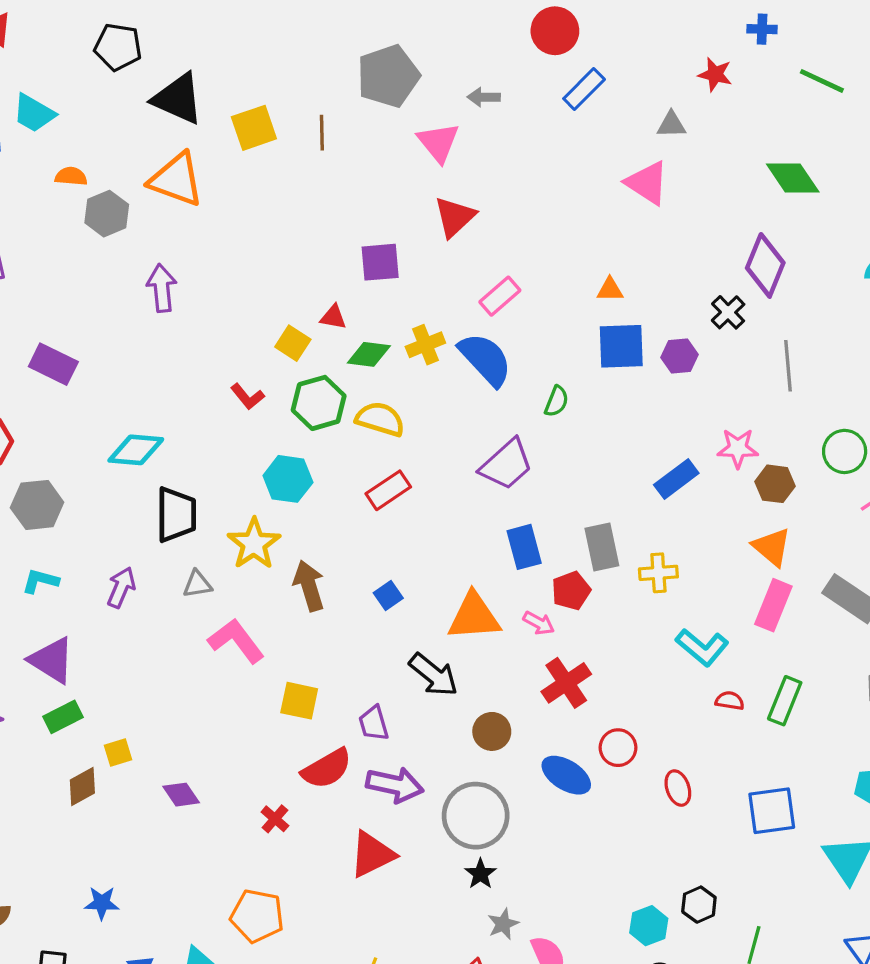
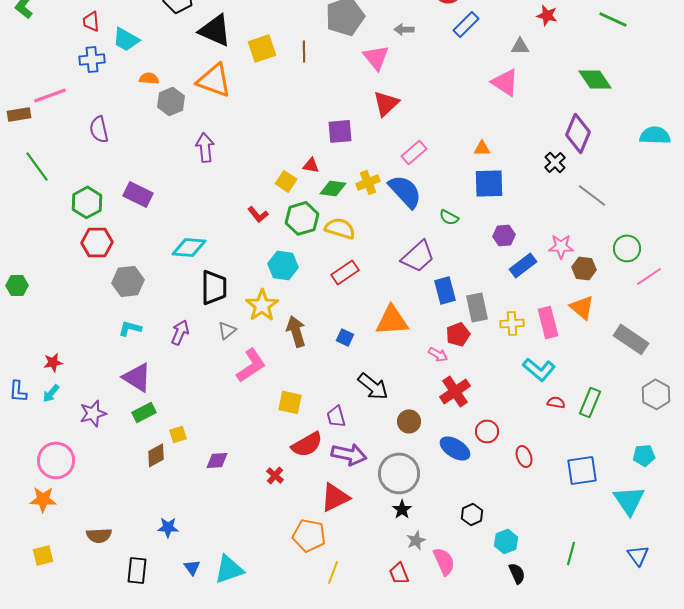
purple hexagon: (680, 356) -> (504, 235), moved
gray line: (788, 366) -> (592, 195), turned -48
green semicircle: (557, 401) -> (449, 217), turned 96
blue rectangle: (524, 547) -> (445, 290), moved
gray triangle: (197, 584) -> (227, 330), turned -30
blue square: (388, 596) -> (345, 337), turned -30
pink rectangle: (773, 605) -> (548, 322), moved, turned -36
orange triangle: (474, 617) -> (392, 320), moved
pink L-shape: (236, 641) -> (251, 365), turned 93
purple diamond: (181, 795) -> (217, 460), turned -60
black hexagon: (699, 905) -> (472, 514), moved
orange pentagon: (257, 916) -> (309, 535), moved

